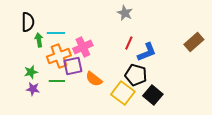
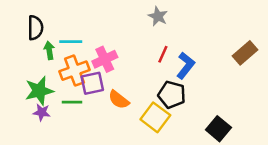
blue L-shape: (147, 52) -> (186, 66), turned -30
green star: (31, 72) -> (39, 91), size x1.6
black square: (153, 95) -> (218, 129), moved

